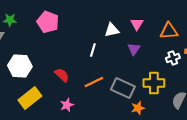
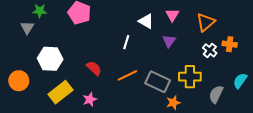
white triangle: (112, 30) -> (146, 21), turned 42
orange triangle: (169, 31) -> (206, 22), turned -36
white cross: (173, 58) -> (210, 50), turned -32
pink star: (67, 105) -> (90, 99), moved

